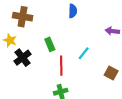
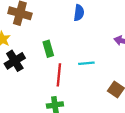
cyan line: (84, 53) -> (86, 63), turned 40

